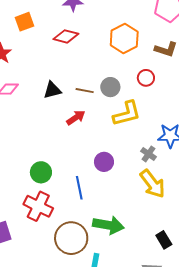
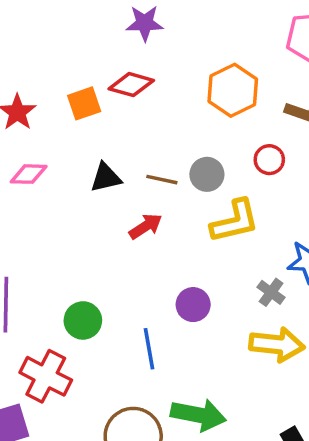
orange square: (25, 22) -> (84, 103), moved
yellow arrow: (152, 184) -> (277, 344), turned -48
red cross: (38, 206) -> (46, 376), moved

